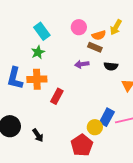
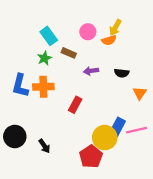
yellow arrow: (116, 27) -> (115, 28), moved
brown rectangle: (95, 47) -> (69, 53), moved
red rectangle: (57, 96) -> (75, 105), moved
yellow circle: (95, 127) -> (105, 138), size x1.5

